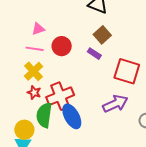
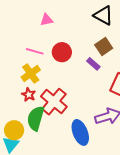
pink triangle: (38, 29) -> (47, 20), moved
red cross: (60, 96) -> (54, 102), turned -36
blue ellipse: (72, 116) -> (80, 132), moved

